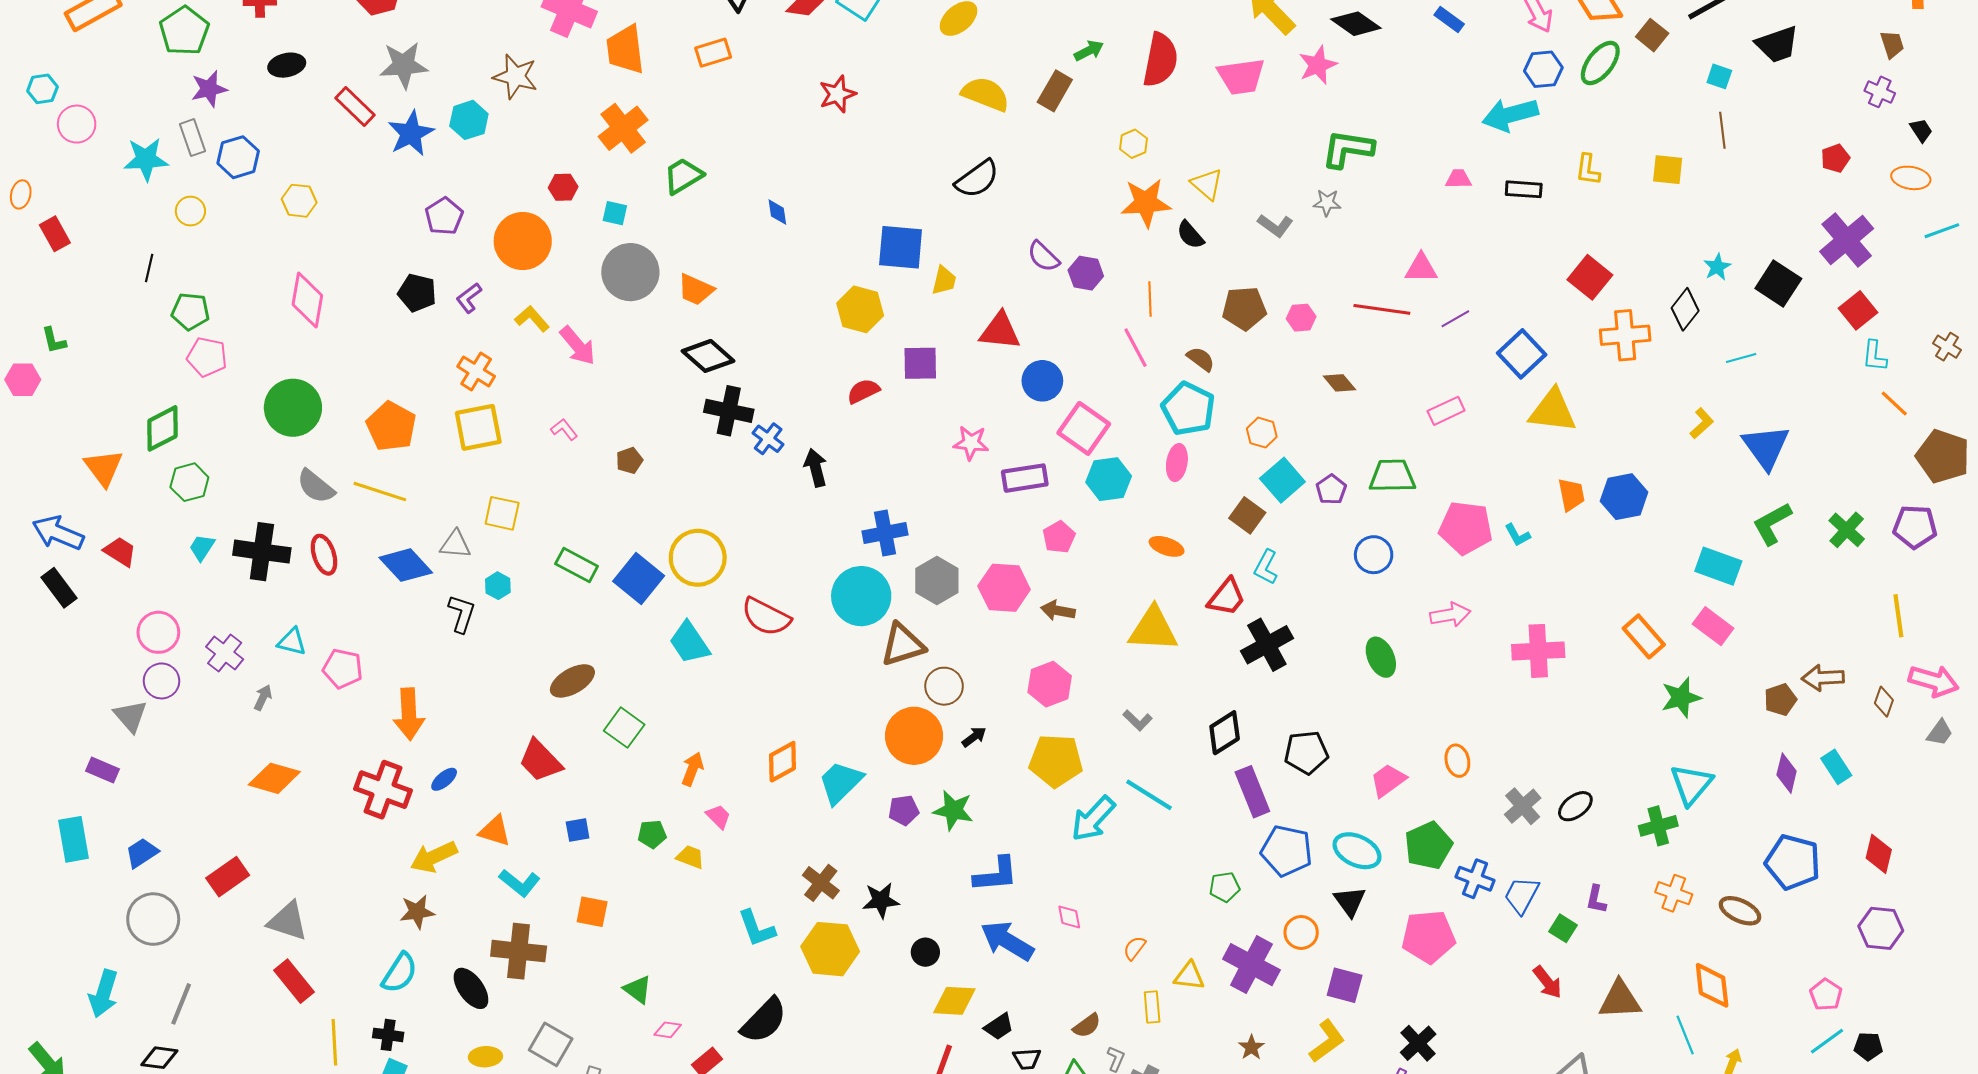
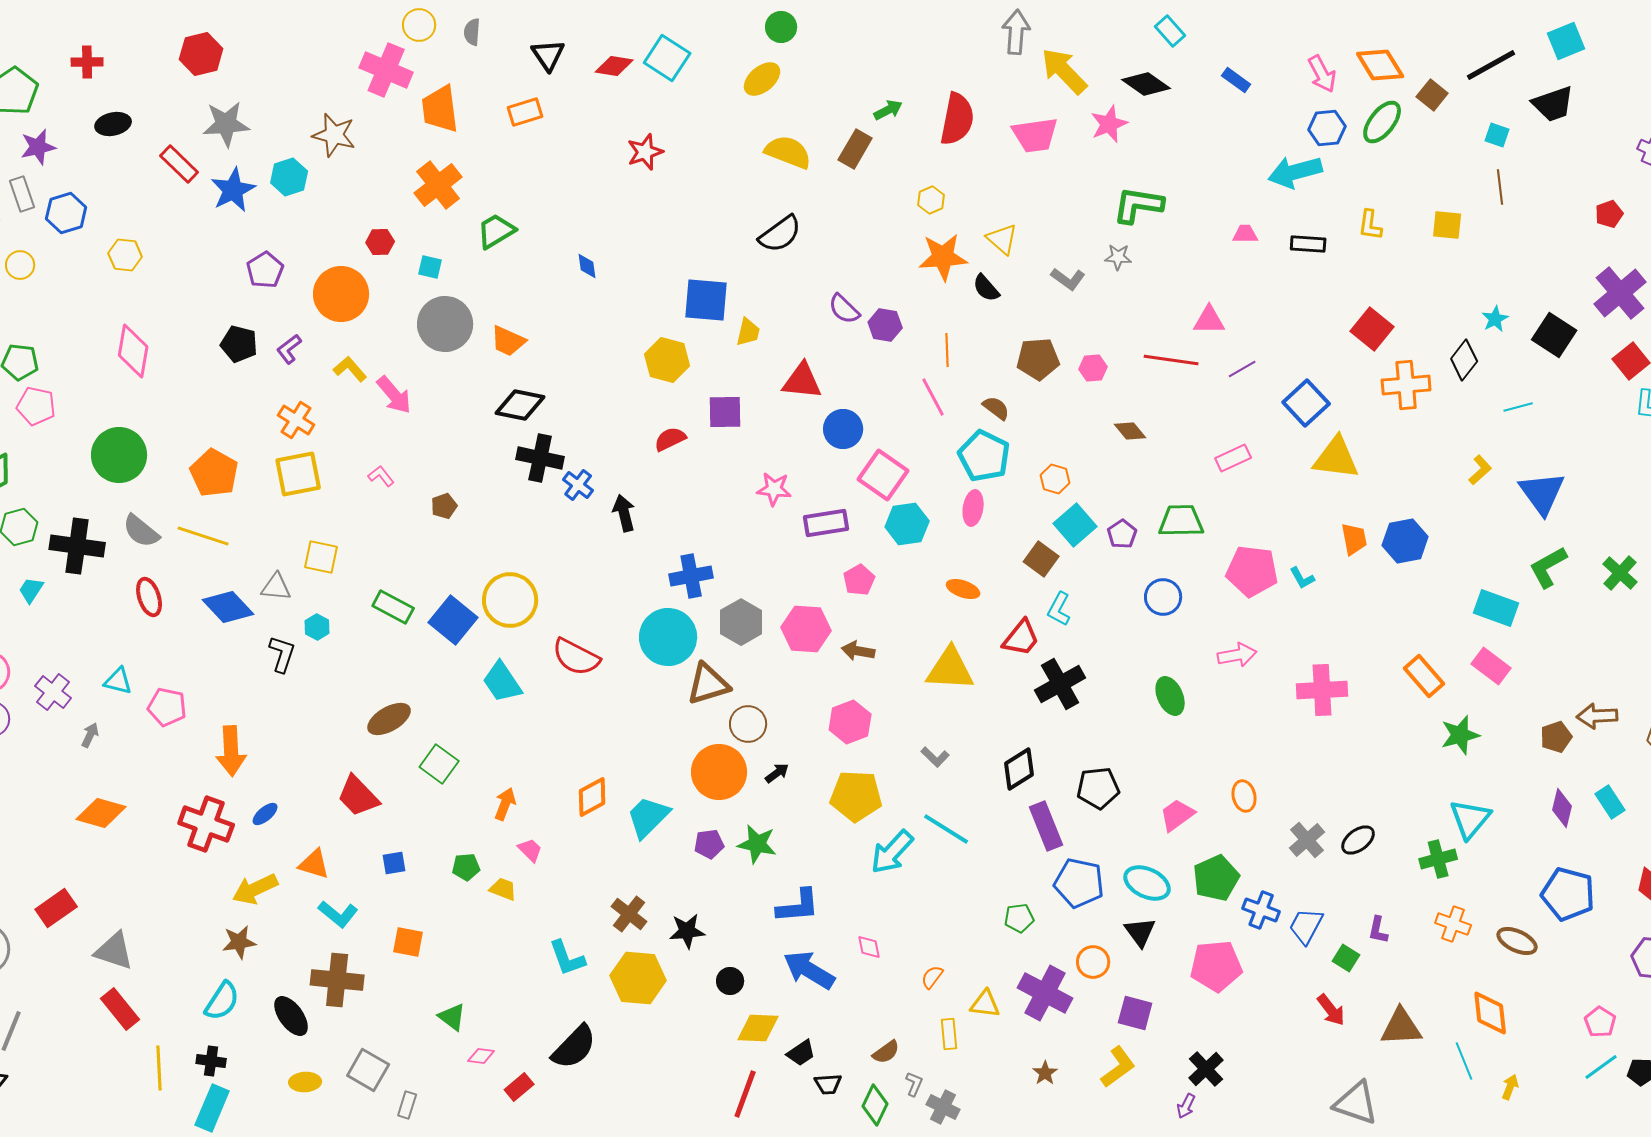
black diamond: (708, 356) -> (520, 405), turned -30
black cross: (262, 552) -> (77, 546), moved

